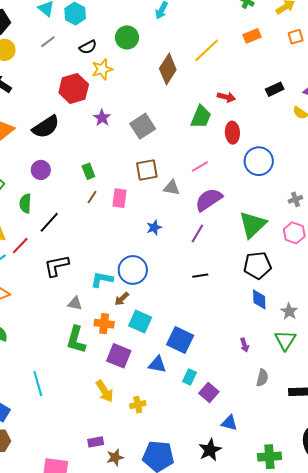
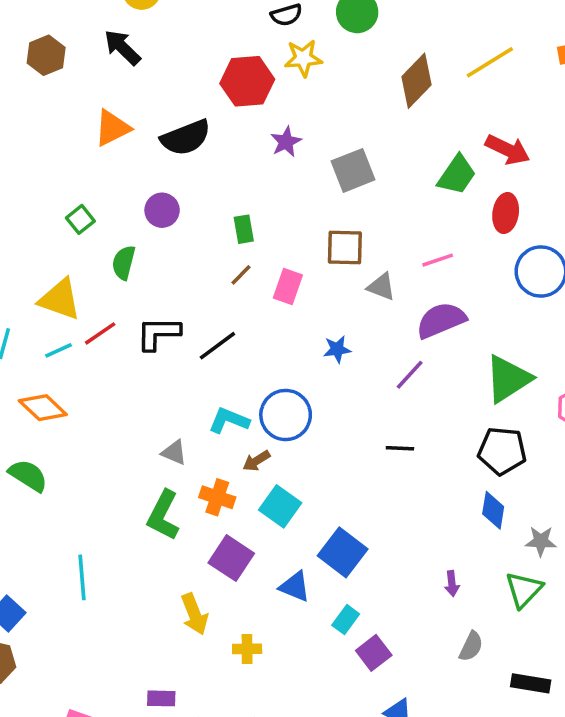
red arrow: (226, 97) -> (508, 150), size x1.4
black line: (49, 222) -> (217, 346), moved
black L-shape: (56, 266) -> (158, 333), moved
gray star: (289, 311) -> (541, 541), turned 30

